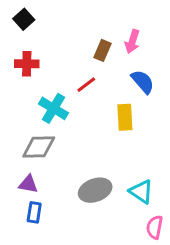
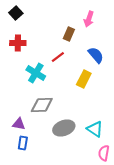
pink arrow: (132, 42) -> (89, 19), moved
yellow rectangle: (125, 117) -> (84, 79), turned 30
gray diamond: (39, 147) -> (42, 105), moved

